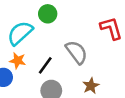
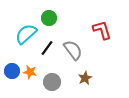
orange star: (18, 61) -> (30, 72), moved
black line: (45, 65) -> (47, 48), moved

